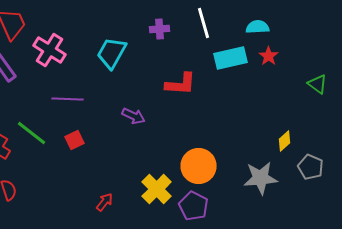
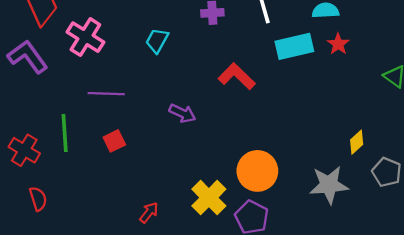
cyan trapezoid: (112, 53) -> (157, 41), size x0.7
red L-shape: (181, 84) -> (237, 76), turned -140
green line: (32, 133) -> (65, 133), turned 48

